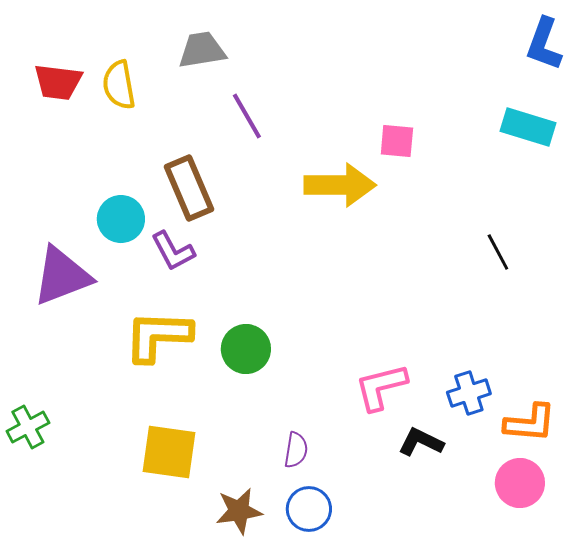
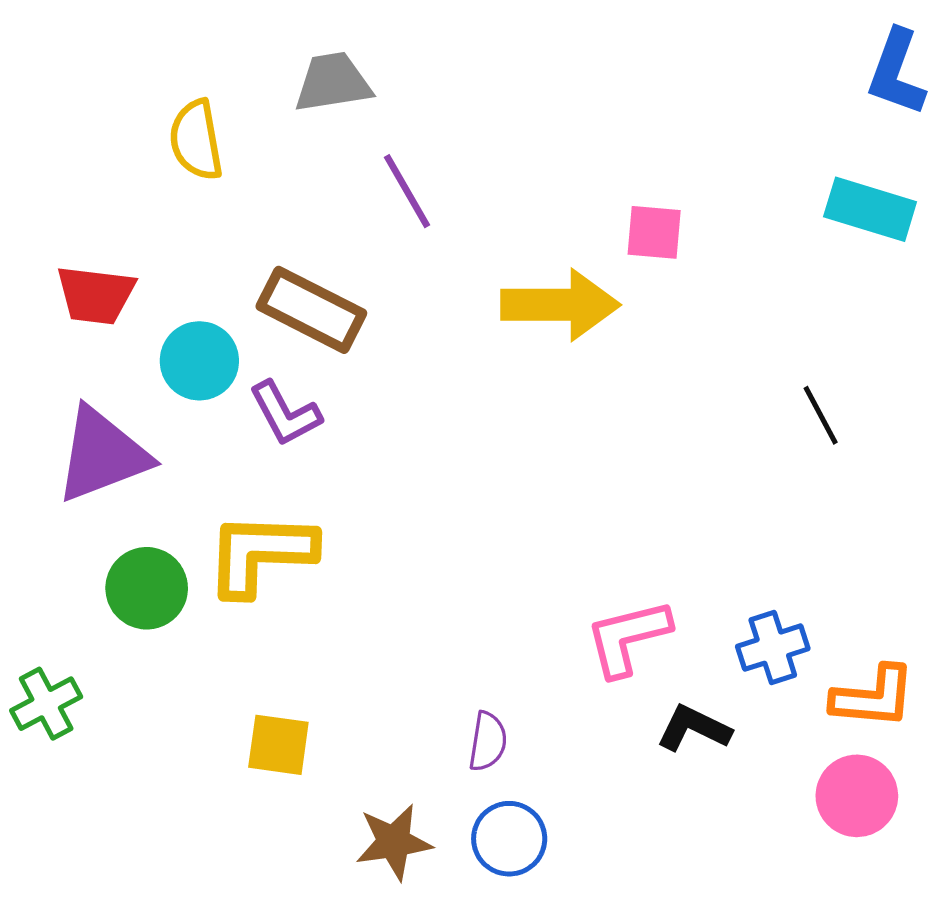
red trapezoid: (58, 82) -> (96, 295), moved
brown rectangle: (189, 188) -> (311, 310), turned -40
green circle: (246, 349) -> (147, 588), moved
yellow square: (169, 452) -> (278, 745), size x0.7

